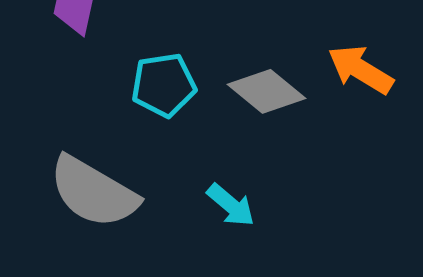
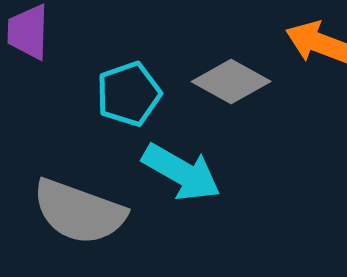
cyan arrow: (231, 205) -> (181, 172), moved, size x1.5

